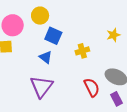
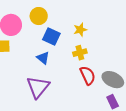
yellow star: (113, 35) -> (80, 30), moved
red semicircle: (92, 87) -> (88, 75), moved

